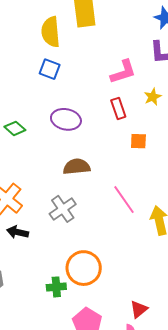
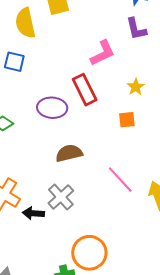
blue square: (50, 69) -> (14, 62), moved
yellow star: (153, 97) -> (136, 87), moved
red rectangle: (118, 109) -> (85, 90), moved, size x1.4
black arrow: (18, 232) -> (33, 213), moved

